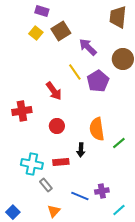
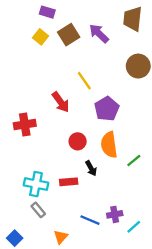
purple arrow: (88, 47) -> (99, 33), moved
purple pentagon: (98, 81) -> (107, 109), moved
red circle: (57, 126) -> (78, 141), moved
black arrow: (81, 150) -> (91, 168), turned -32
gray rectangle: (46, 185) -> (38, 210), moved
cyan line: (119, 210) -> (134, 227), moved

